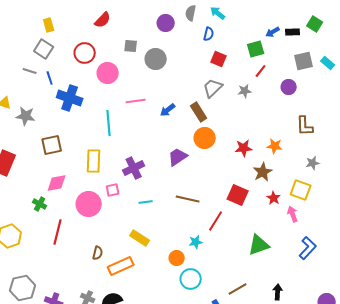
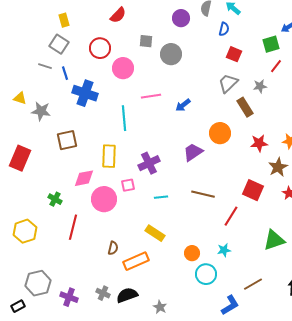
brown rectangle: (199, 112) -> (245, 107), moved
pink diamond: (57, 183) -> (84, 178), moved
cyan star: (196, 242) -> (224, 250), moved

